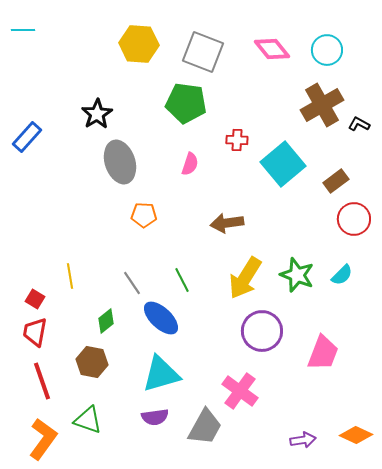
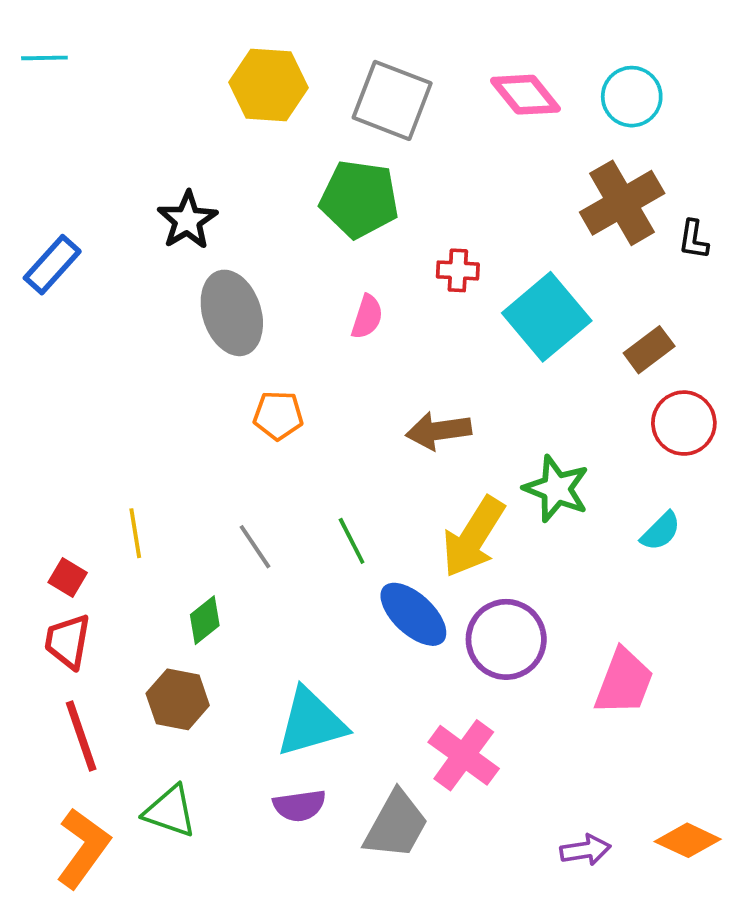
black L-shape: (359, 124) -> (694, 240), turned -110
green star: (297, 275) -> (556, 489), moved
blue ellipse: (161, 318) -> (413, 614), moved

